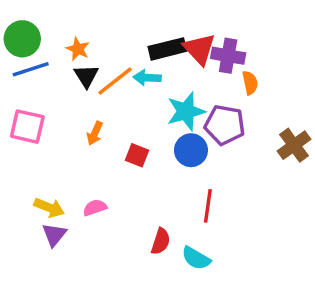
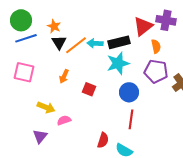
black rectangle: (167, 49) -> (119, 42), moved
red triangle: (199, 49) -> (143, 26), moved, turned 35
purple cross: (228, 56) -> (166, 20), moved
purple pentagon: (225, 125) -> (156, 71), moved
blue circle: (191, 150) -> (129, 92), moved
yellow arrow: (49, 208) -> (46, 107), moved

